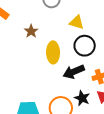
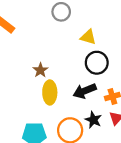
brown star: (31, 31) -> (40, 70), moved
yellow ellipse: (53, 52) -> (50, 92), moved

